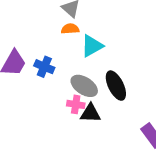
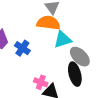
orange semicircle: (70, 29) -> (48, 23), size x1.6
gray ellipse: (84, 86) -> (80, 57), moved

